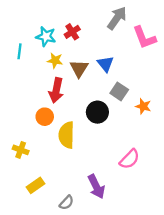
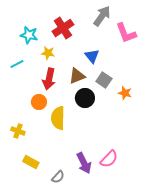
red cross: (72, 32) -> (63, 28), size x1.5
cyan star: (46, 36) -> (29, 35), moved
cyan line: (19, 51) -> (17, 64), moved, turned 56
brown triangle: (79, 69) -> (77, 76), moved, turned 36
pink semicircle: (130, 159) -> (109, 159), moved
yellow rectangle: (36, 185) -> (31, 162), turned 63

